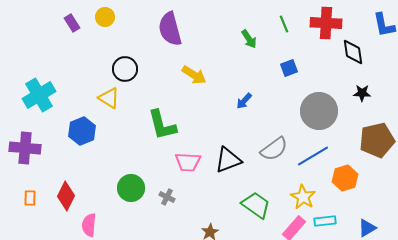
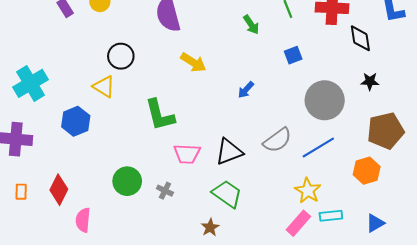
orange hexagon: (345, 178) -> (367, 171), moved
green trapezoid: (256, 205) -> (227, 194), moved

